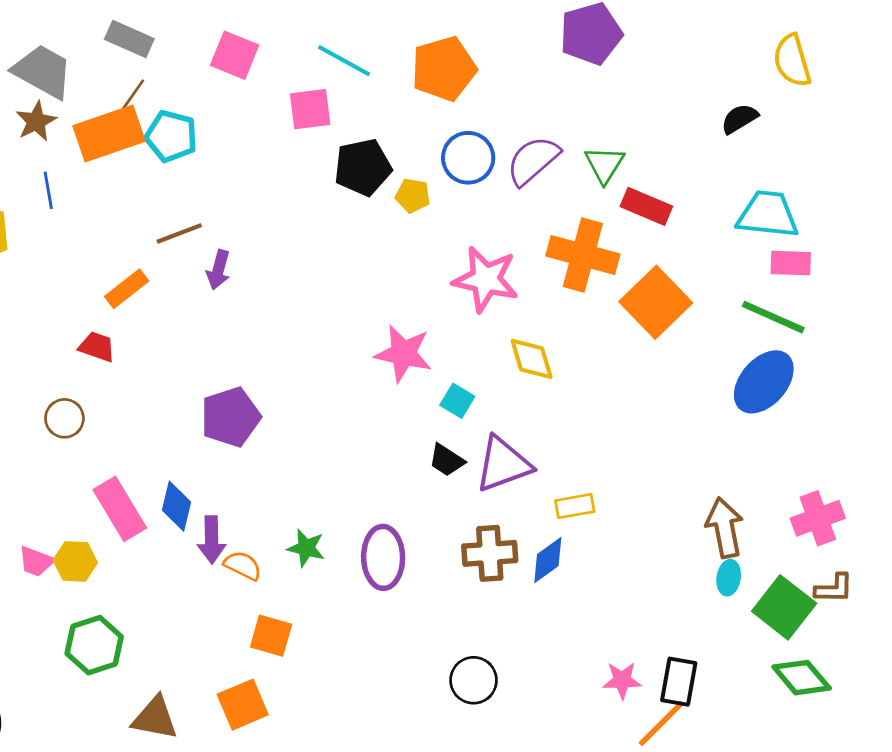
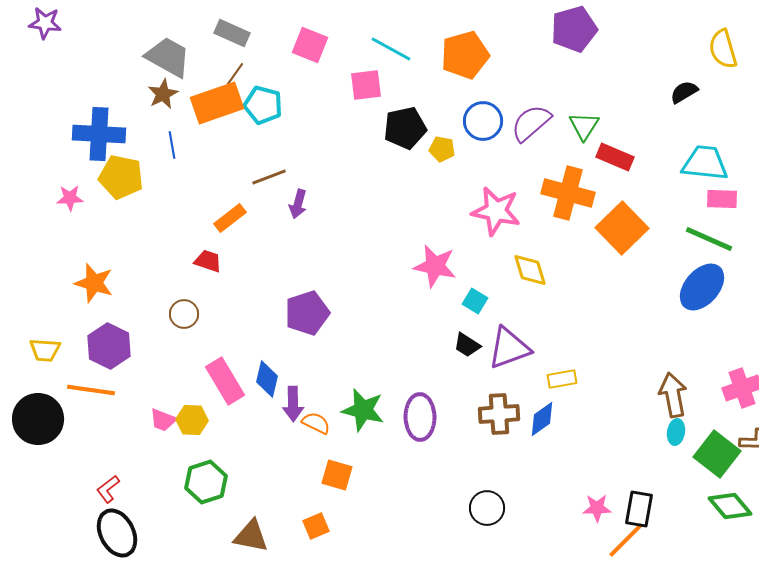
green star: (306, 548) -> (363, 410), size x1.5
orange square: (243, 705) -> (316, 526), size x0.7

